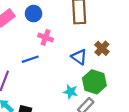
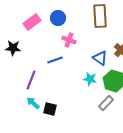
cyan star: (70, 92) -> (90, 79), moved

